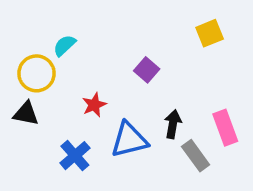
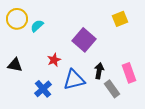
purple square: (147, 70) -> (84, 40), size x1.6
yellow circle: (36, 73) -> (17, 19), moved

